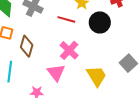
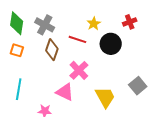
brown diamond: (27, 46) -> (52, 50), moved
pink triangle: (56, 73) -> (65, 92), turned -30

